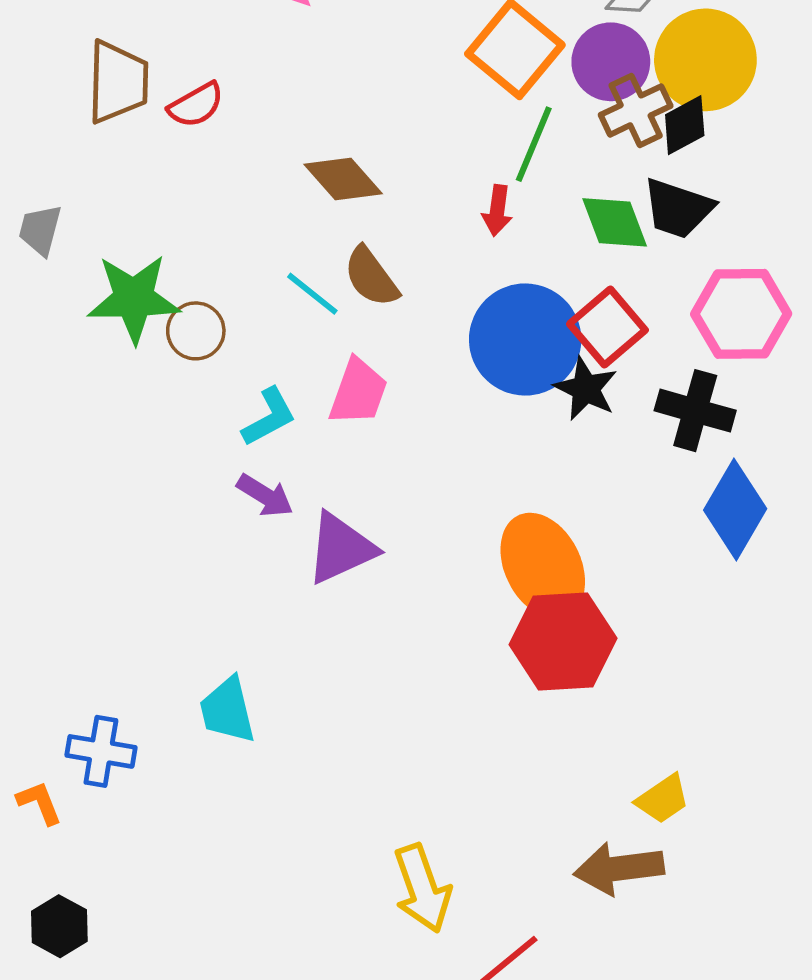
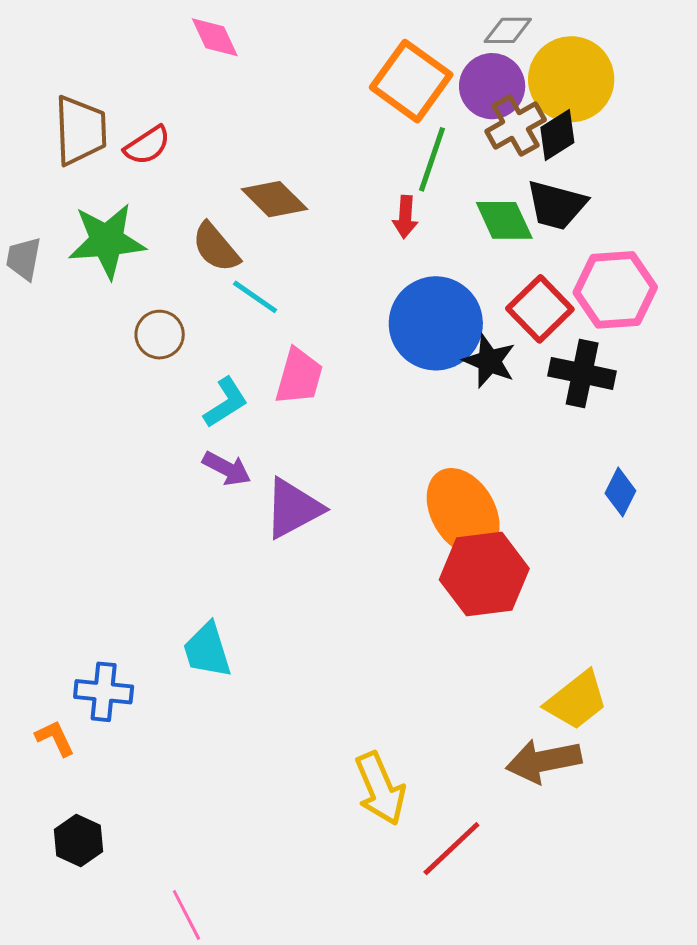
brown semicircle: (371, 277) -> (216, 247), moved
green star: (134, 298) -> (107, 241), moved
red square: (607, 327) -> (540, 309), moved
blue diamond: (735, 509) -> (620, 492), moved, size x0.6
yellow trapezoid: (663, 799) -> (577, 700), size x1.4

